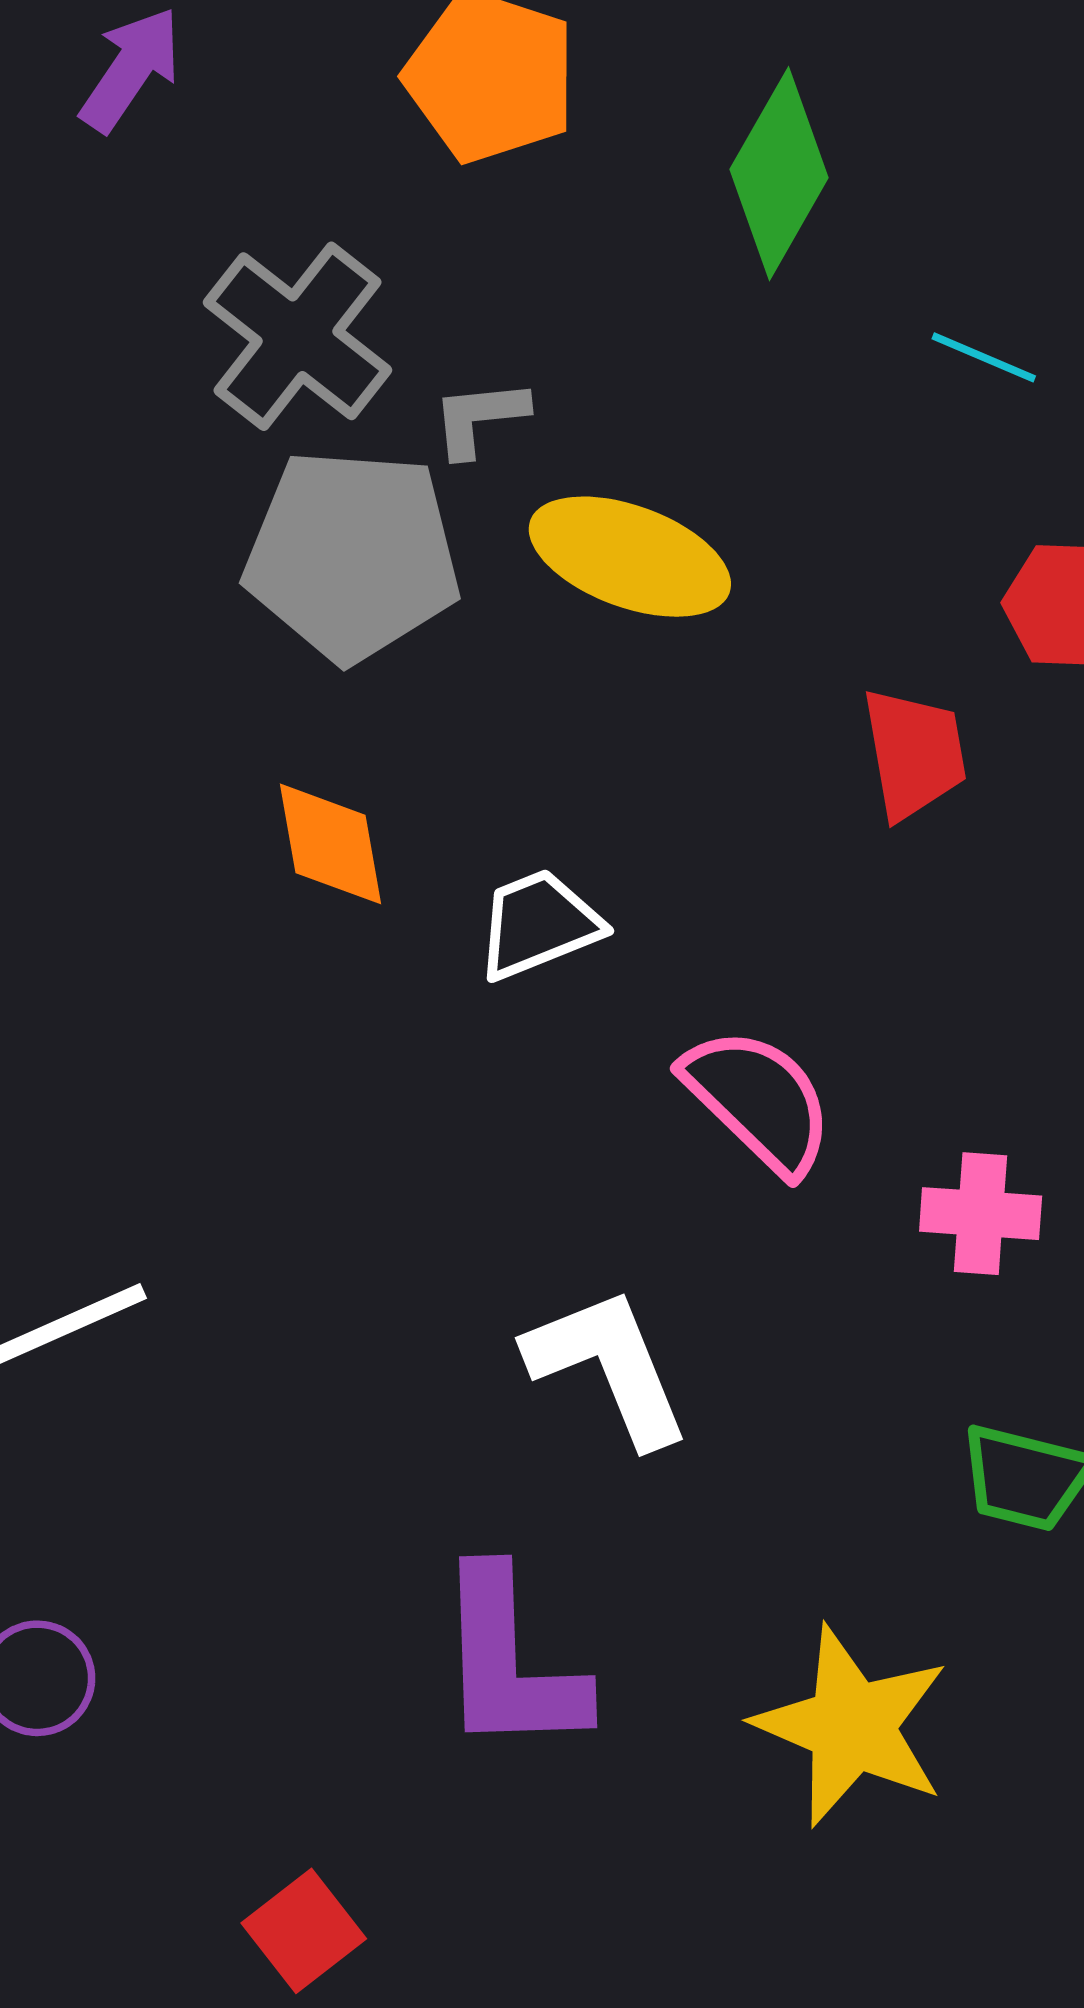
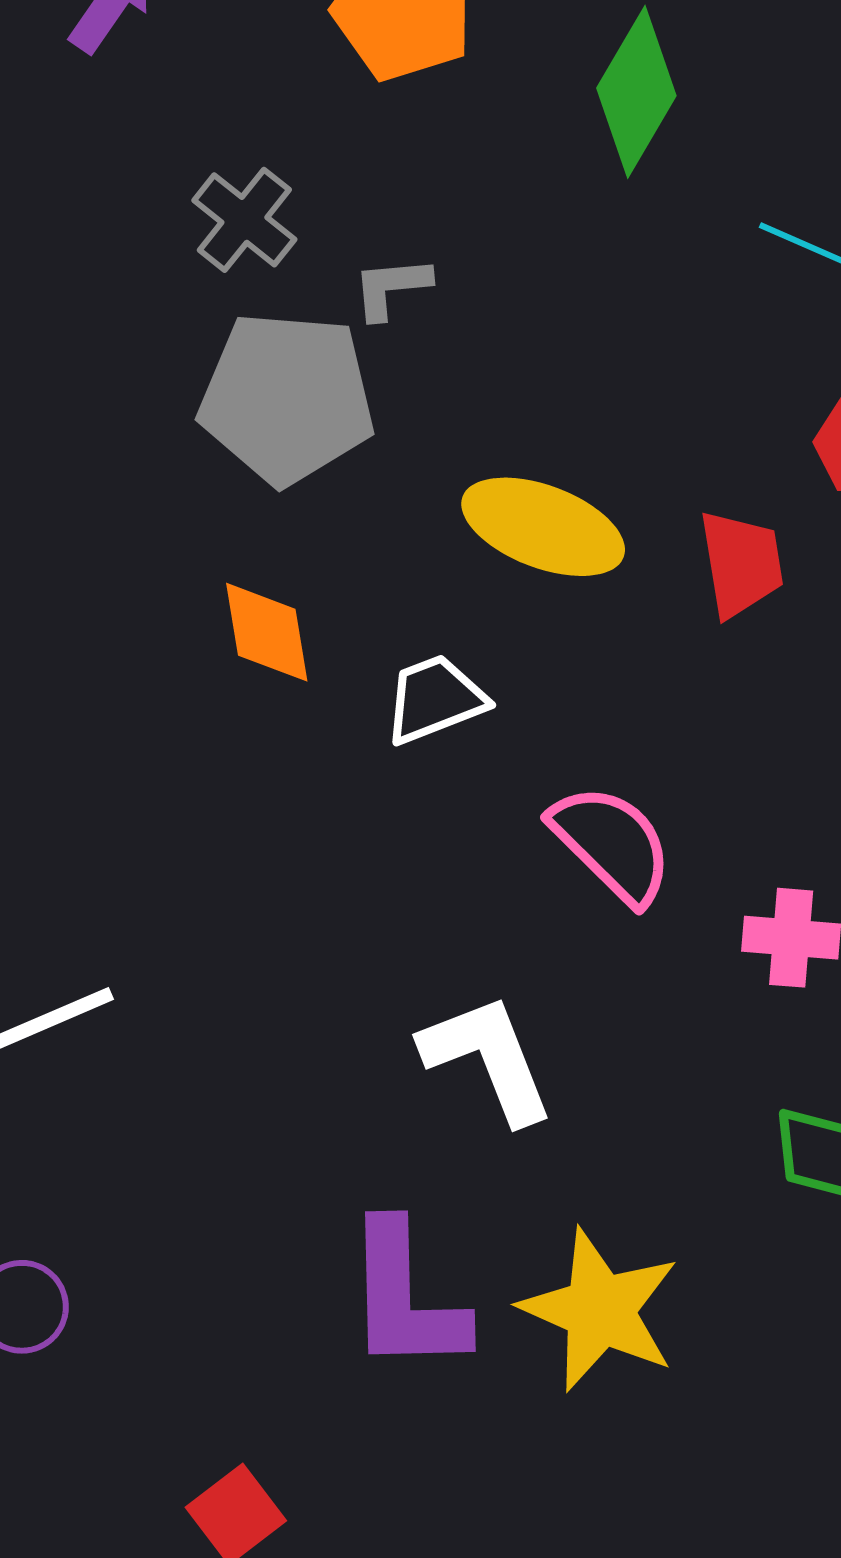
gray cross: (298, 336) -> (244, 220), size x0.7
yellow ellipse: (630, 557) -> (543, 527), moved
yellow star: (852, 1726) -> (600, 1310), moved

